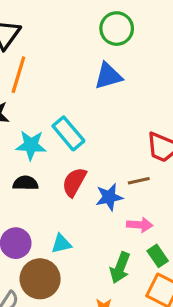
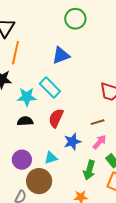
blue triangle: (108, 76) -> (61, 55), moved
brown line: (139, 181) -> (98, 122), moved
blue star: (109, 197) -> (72, 142), moved
pink arrow: (140, 225) -> (100, 142), turned -49

